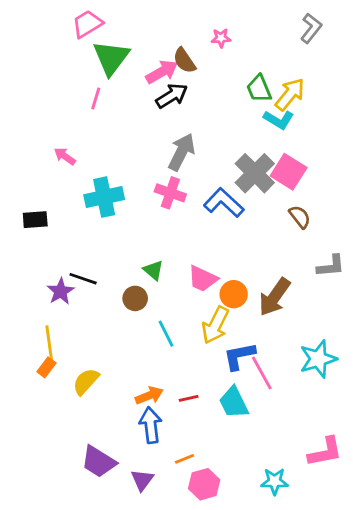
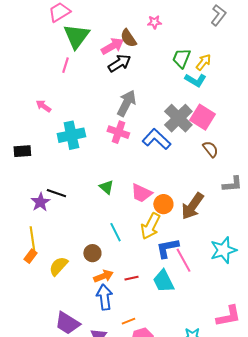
green trapezoid: (259, 89) -> (181, 58), turned 45
yellow arrow: (290, 94) -> (203, 62), size x0.7
brown circle: (135, 298) -> (92, 253), moved

